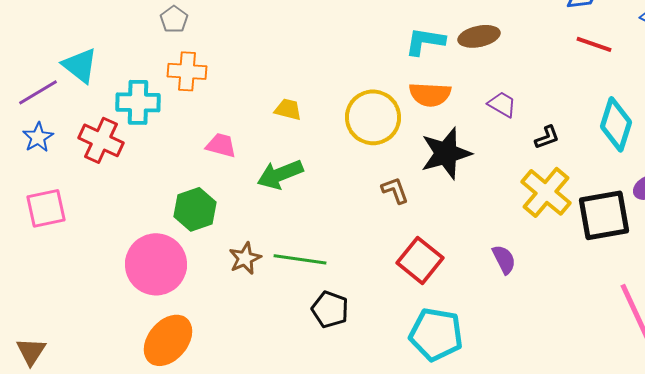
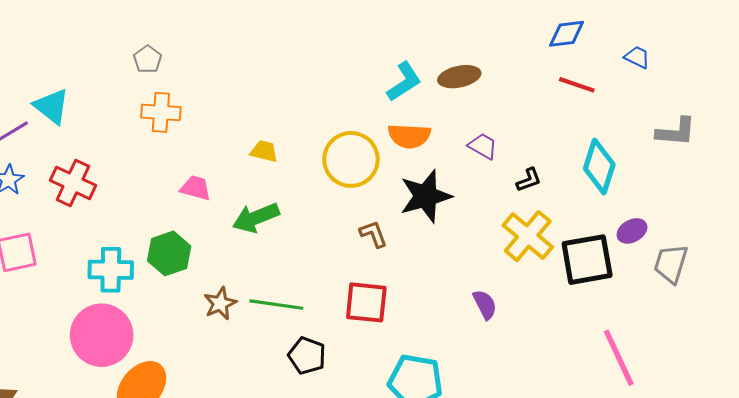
cyan L-shape: (425, 41) -> (404, 82), turned 138
cyan cross: (138, 102) -> (111, 270), moved
red square: (420, 260) -> (366, 302), moved, turned -33
pink circle: (156, 264) -> (102, 335), moved

